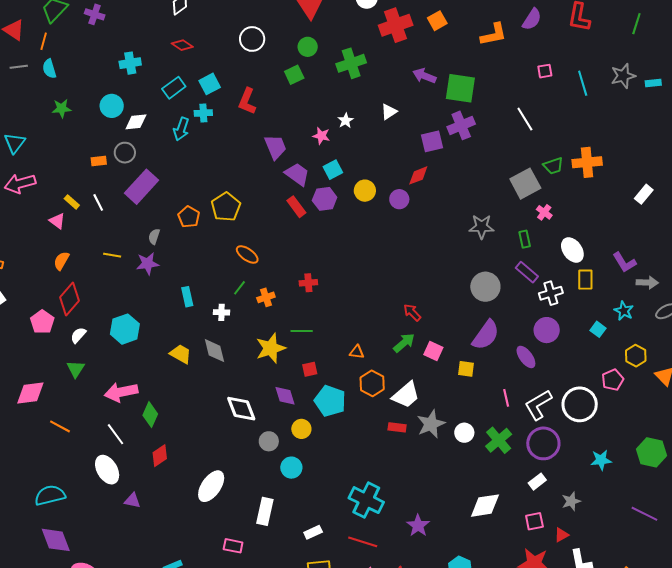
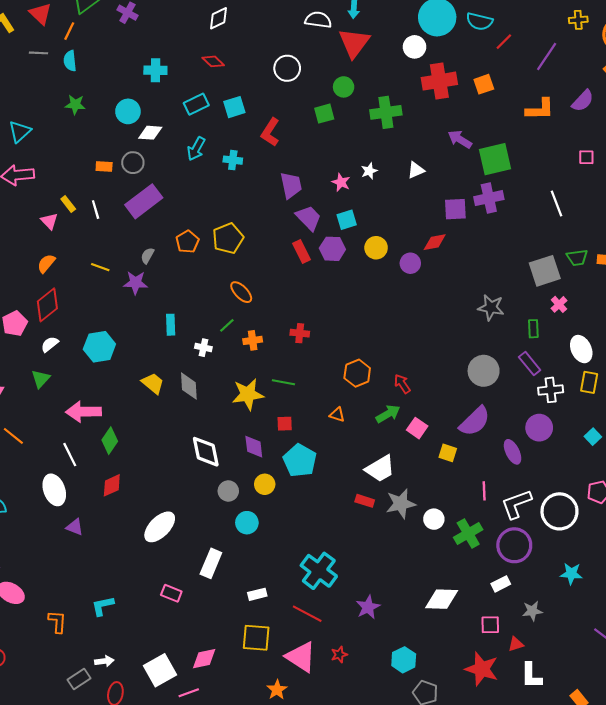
green square: (460, 88) -> (495, 159), turned -32
cyan cross: (203, 113) -> (233, 160), moved
orange hexagon: (372, 383) -> (357, 373), moved

